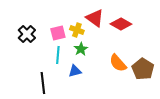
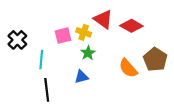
black cross: (27, 34) -> (17, 40), moved
cyan line: (58, 55) -> (41, 59), moved
brown pentagon: (143, 69) -> (155, 59), moved

